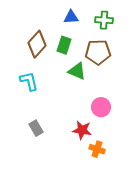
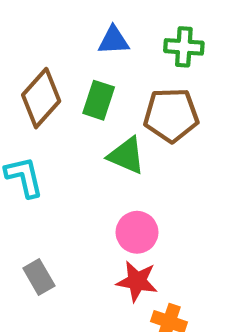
pink circle: (101, 107) -> (137, 232), moved

